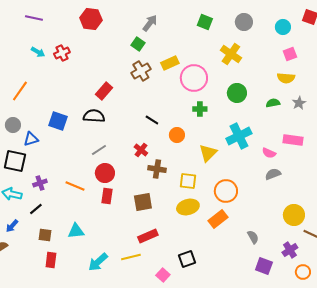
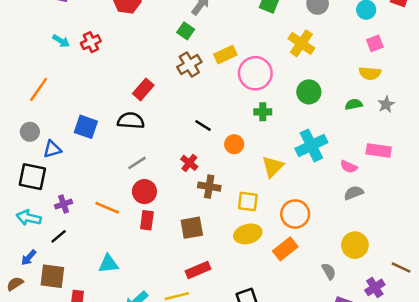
yellow circle: (294, 215) -> (355, 245), moved
brown square: (45, 235) -> (52, 276), moved, size x1.5

